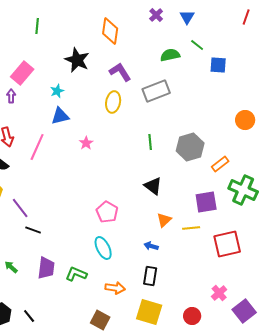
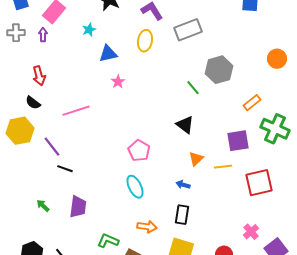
blue triangle: (60, 116) -> (108, 54), moved
green line: (150, 142) -> (193, 88), moved, turned -35
pink line: (37, 147) -> (76, 111), moved, turned 48
gray hexagon: (190, 147) -> (219, 70), moved
green L-shape: (76, 274) -> (108, 241), moved

